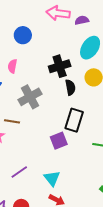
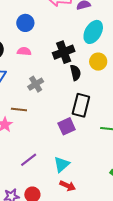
pink semicircle: (12, 66) -> (24, 51), moved, turned 88
gray cross: (30, 97) -> (36, 84), size x0.7
cyan triangle: (52, 178) -> (62, 164), turned 30

